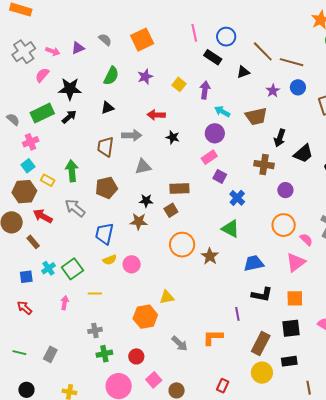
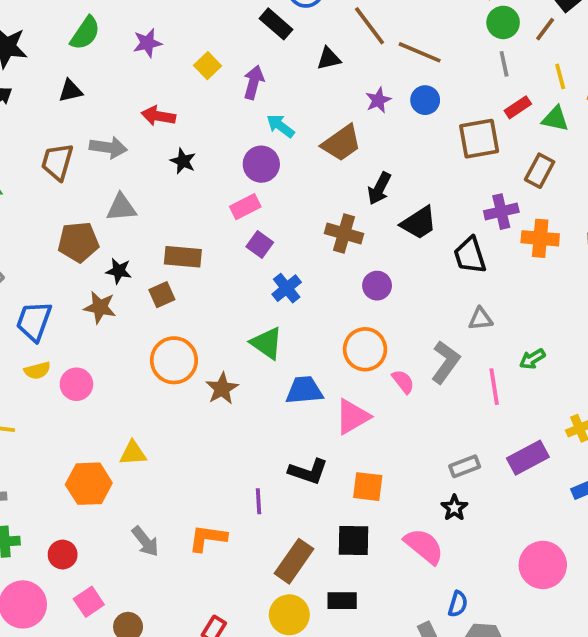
brown trapezoid: (256, 116) -> (341, 143), turned -30
brown pentagon: (106, 188) -> (78, 242), moved
pink triangle: (296, 262) -> (353, 417), moved
blue trapezoid: (254, 263) -> (304, 390), moved

